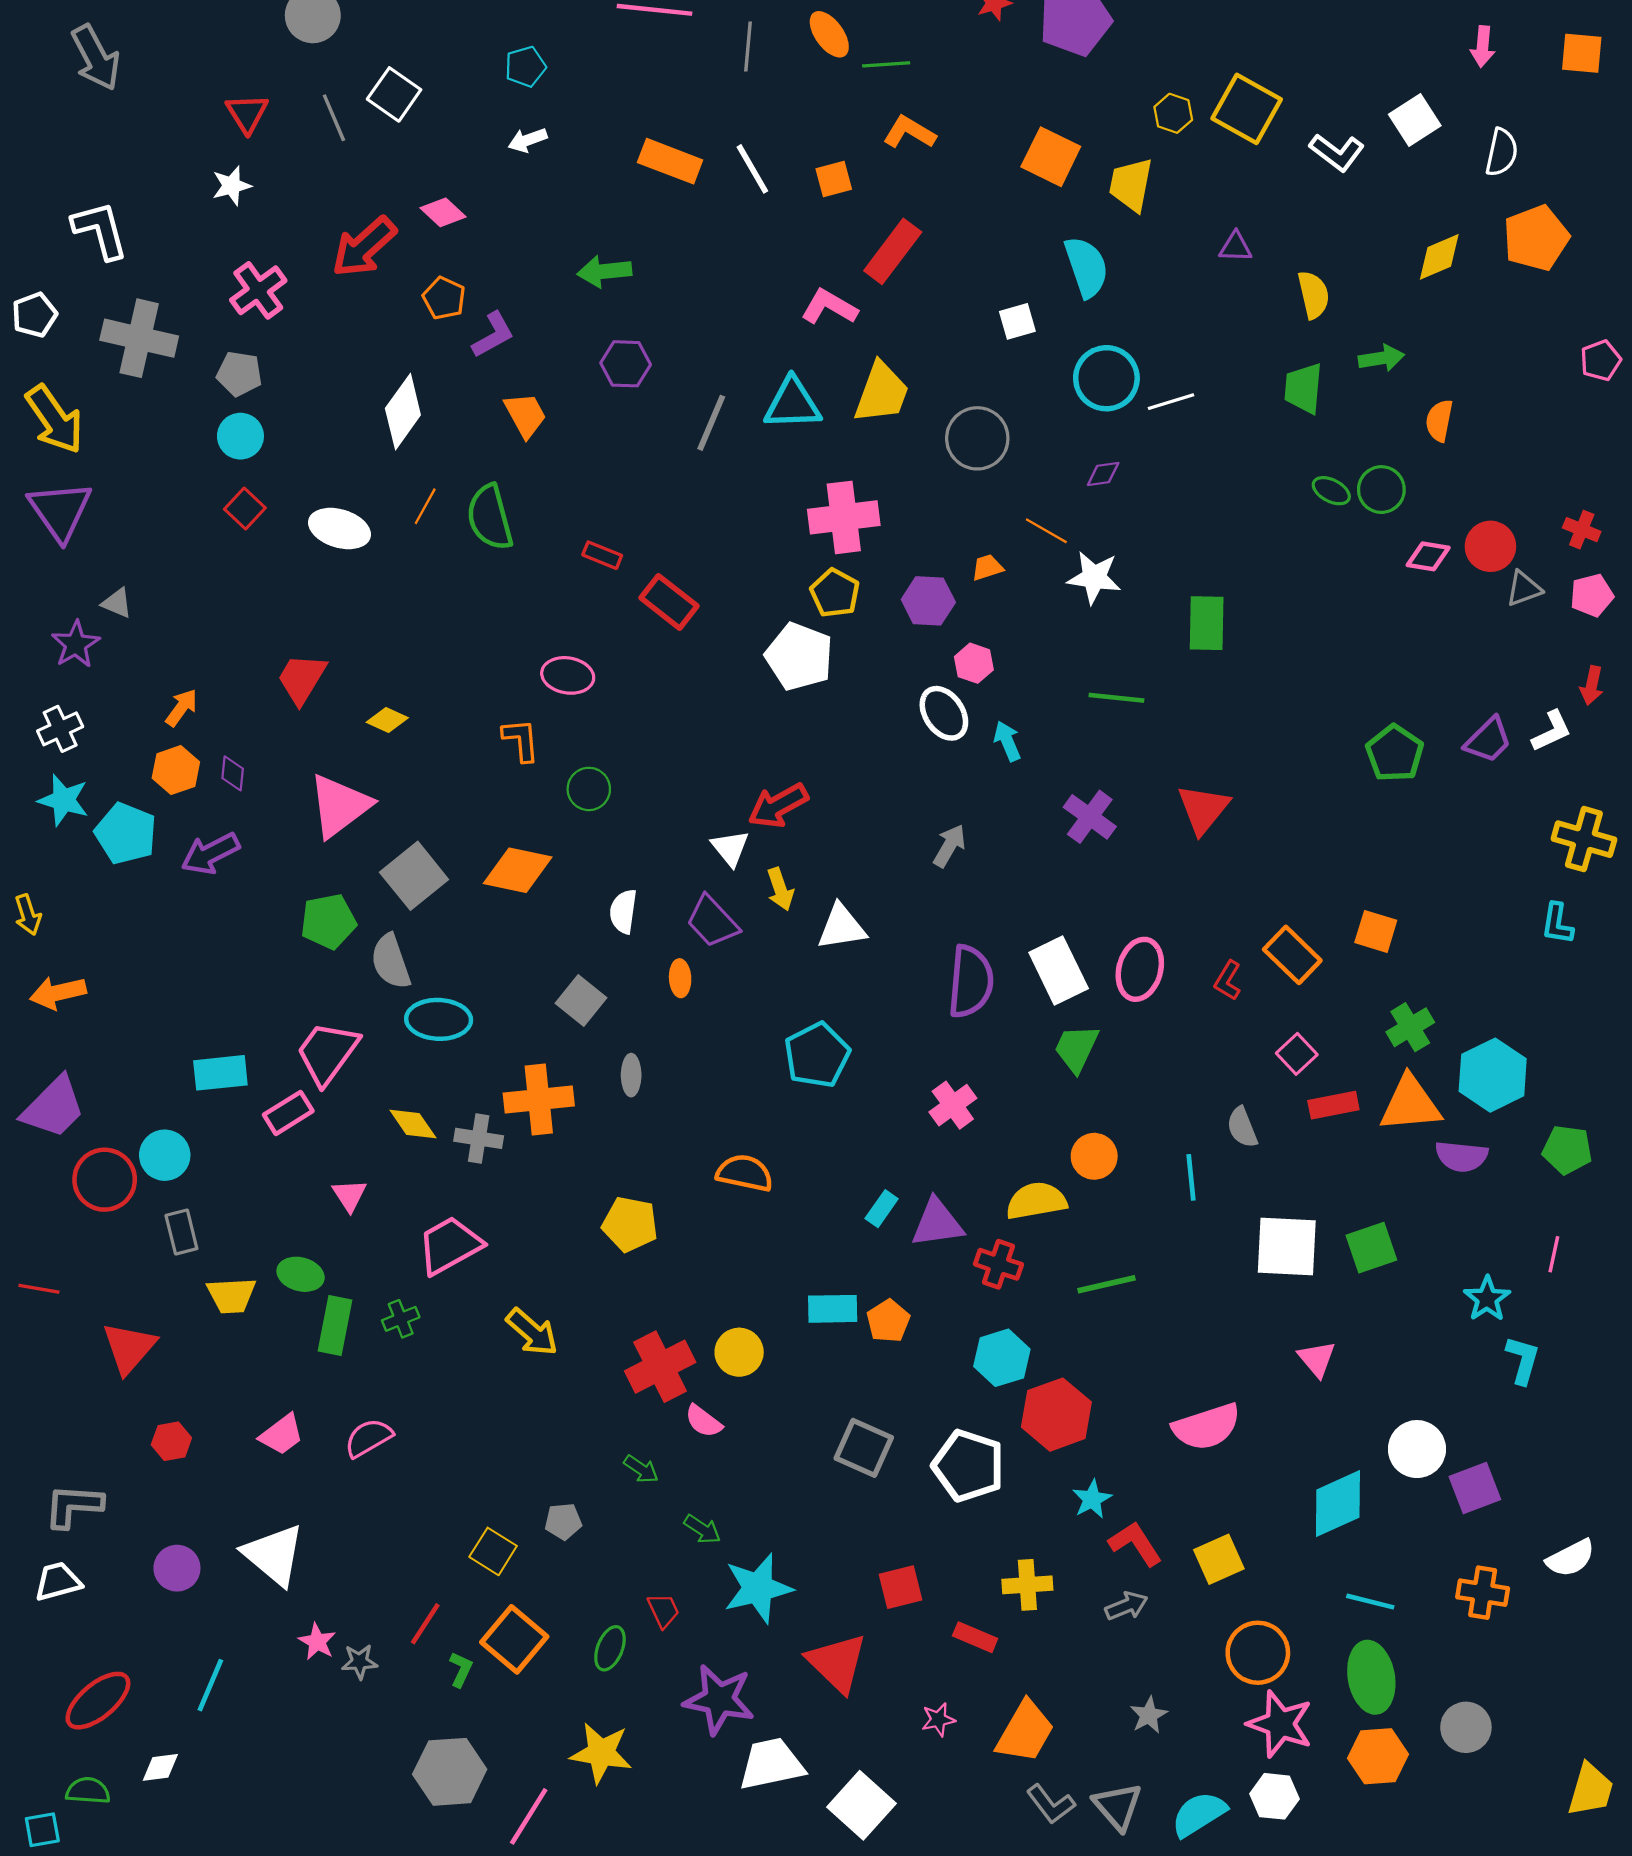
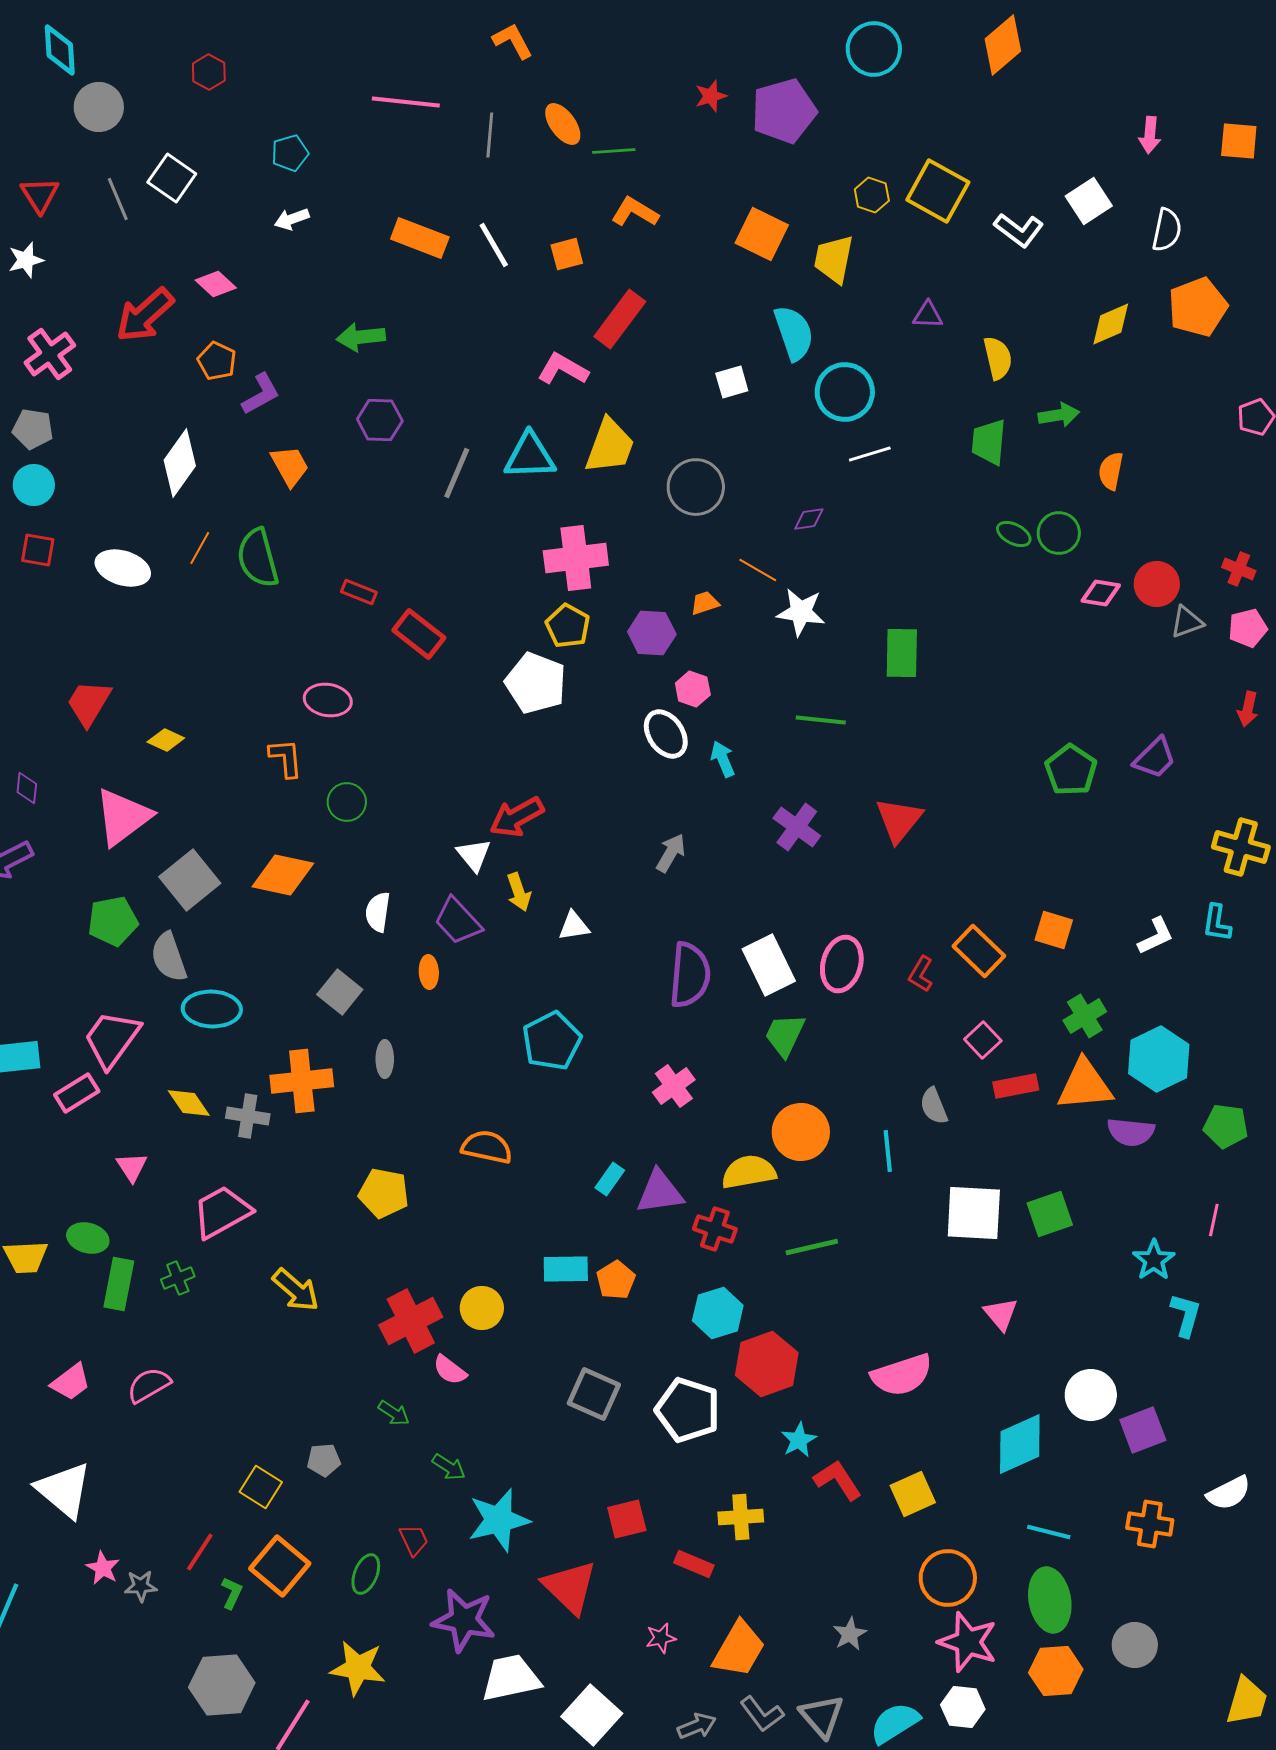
cyan circle: (1106, 378) -> (845, 392), moved
red square: (245, 508) -> (38, 550), turned -33
white L-shape: (1552, 731) -> (1156, 936), moved
white triangle: (842, 927) -> (574, 926), size x0.7
orange circle: (1094, 1156) -> (801, 1132), size x1.4
gray arrow: (1126, 1606) -> (697, 1726), moved

